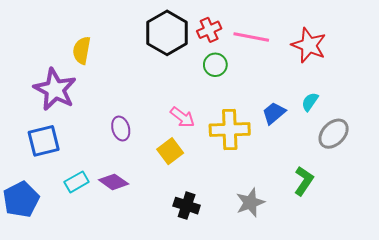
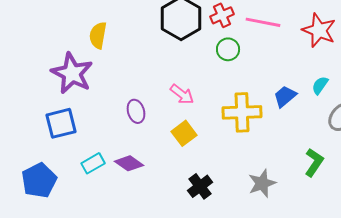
pink arrow: (182, 117) -> (182, 94), moved
black cross: (187, 206) -> (200, 186), turned 35

